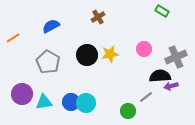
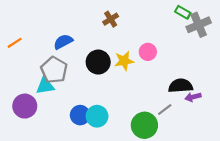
blue semicircle: (51, 26) -> (63, 42), moved
pink circle: (144, 49) -> (148, 52), moved
gray cross: (176, 57) -> (199, 25), moved
cyan triangle: (44, 102) -> (45, 86), moved
green circle: (128, 111) -> (144, 125), size x1.5

